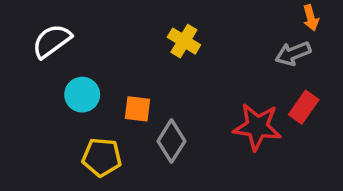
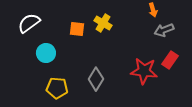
orange arrow: (311, 18) -> (153, 10), moved
orange square: (138, 109) -> (77, 29), moved

